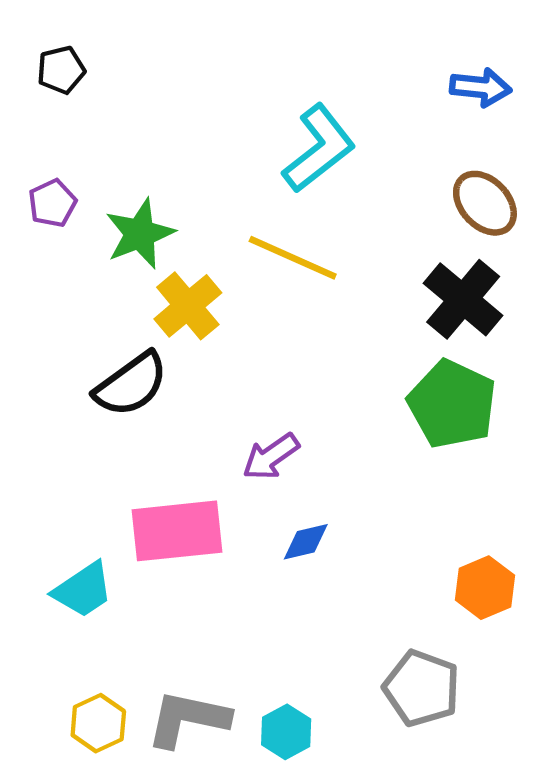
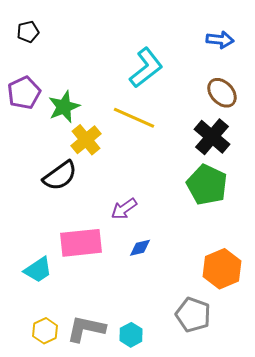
purple pentagon: (52, 203) -> (24, 93), size x1.5
orange hexagon: (485, 588) -> (222, 269), size x1.4

